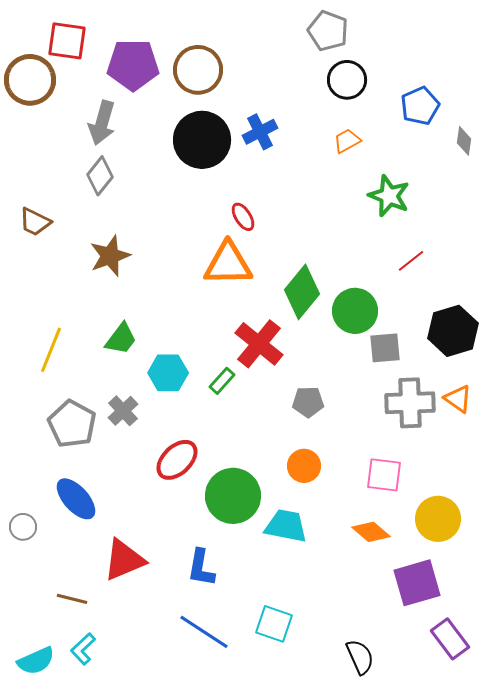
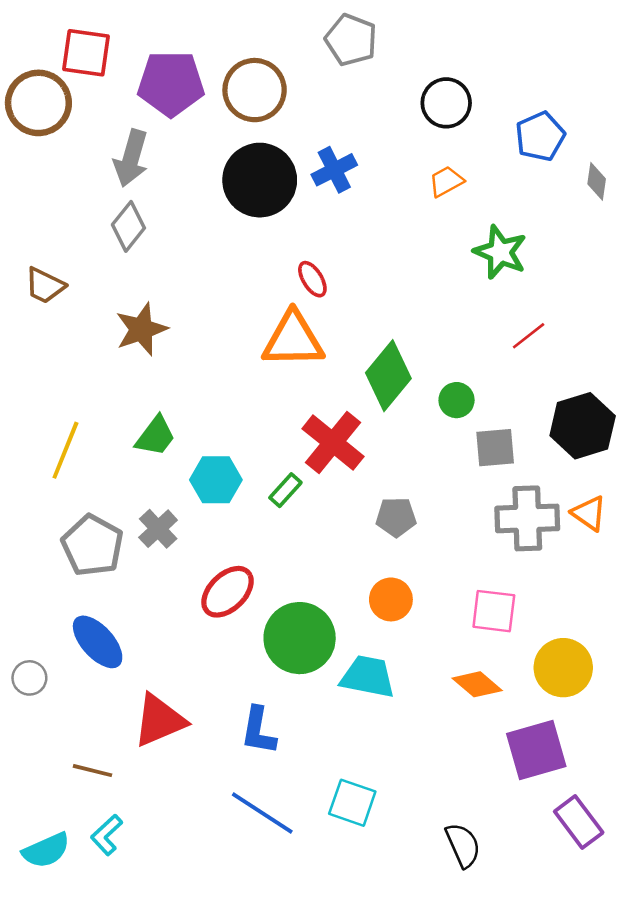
gray pentagon: (328, 31) -> (351, 40), moved
green circle: (355, 311) -> (457, 400), size x0.6

